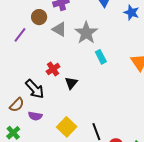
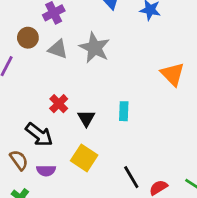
cyan rectangle: (101, 57) -> (124, 111), moved, turned 40
brown semicircle: (17, 105) -> (19, 160), turned -70
yellow square: (67, 127) -> (84, 158), moved

